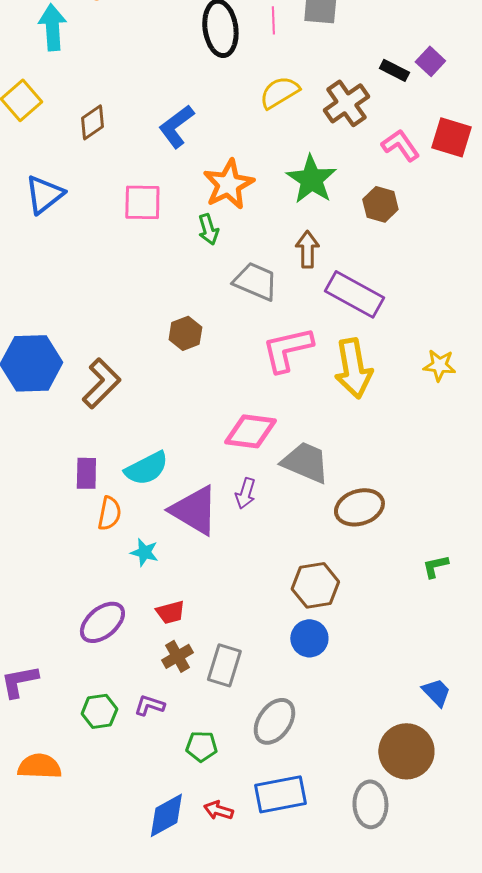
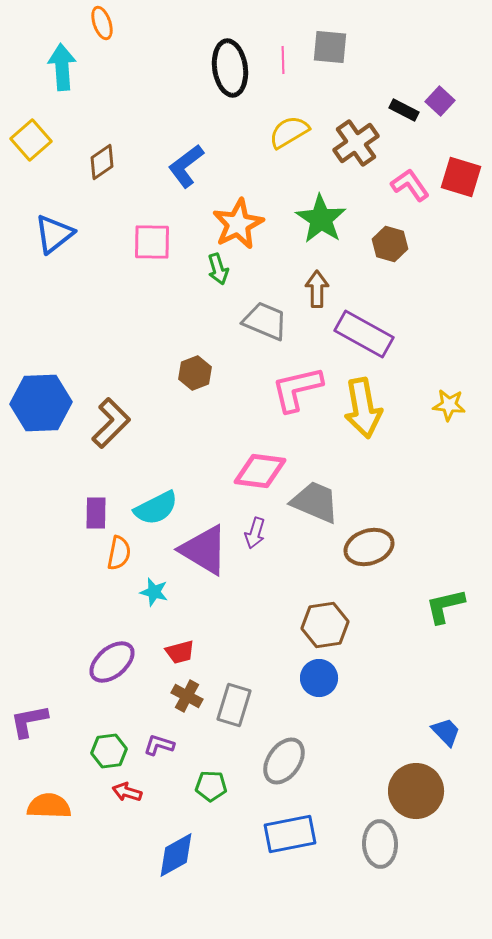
green L-shape: (435, 566) -> (445, 606), size x1.5
brown cross: (177, 656) -> (187, 696), turned -32
red arrow: (218, 810) -> (127, 792), moved

